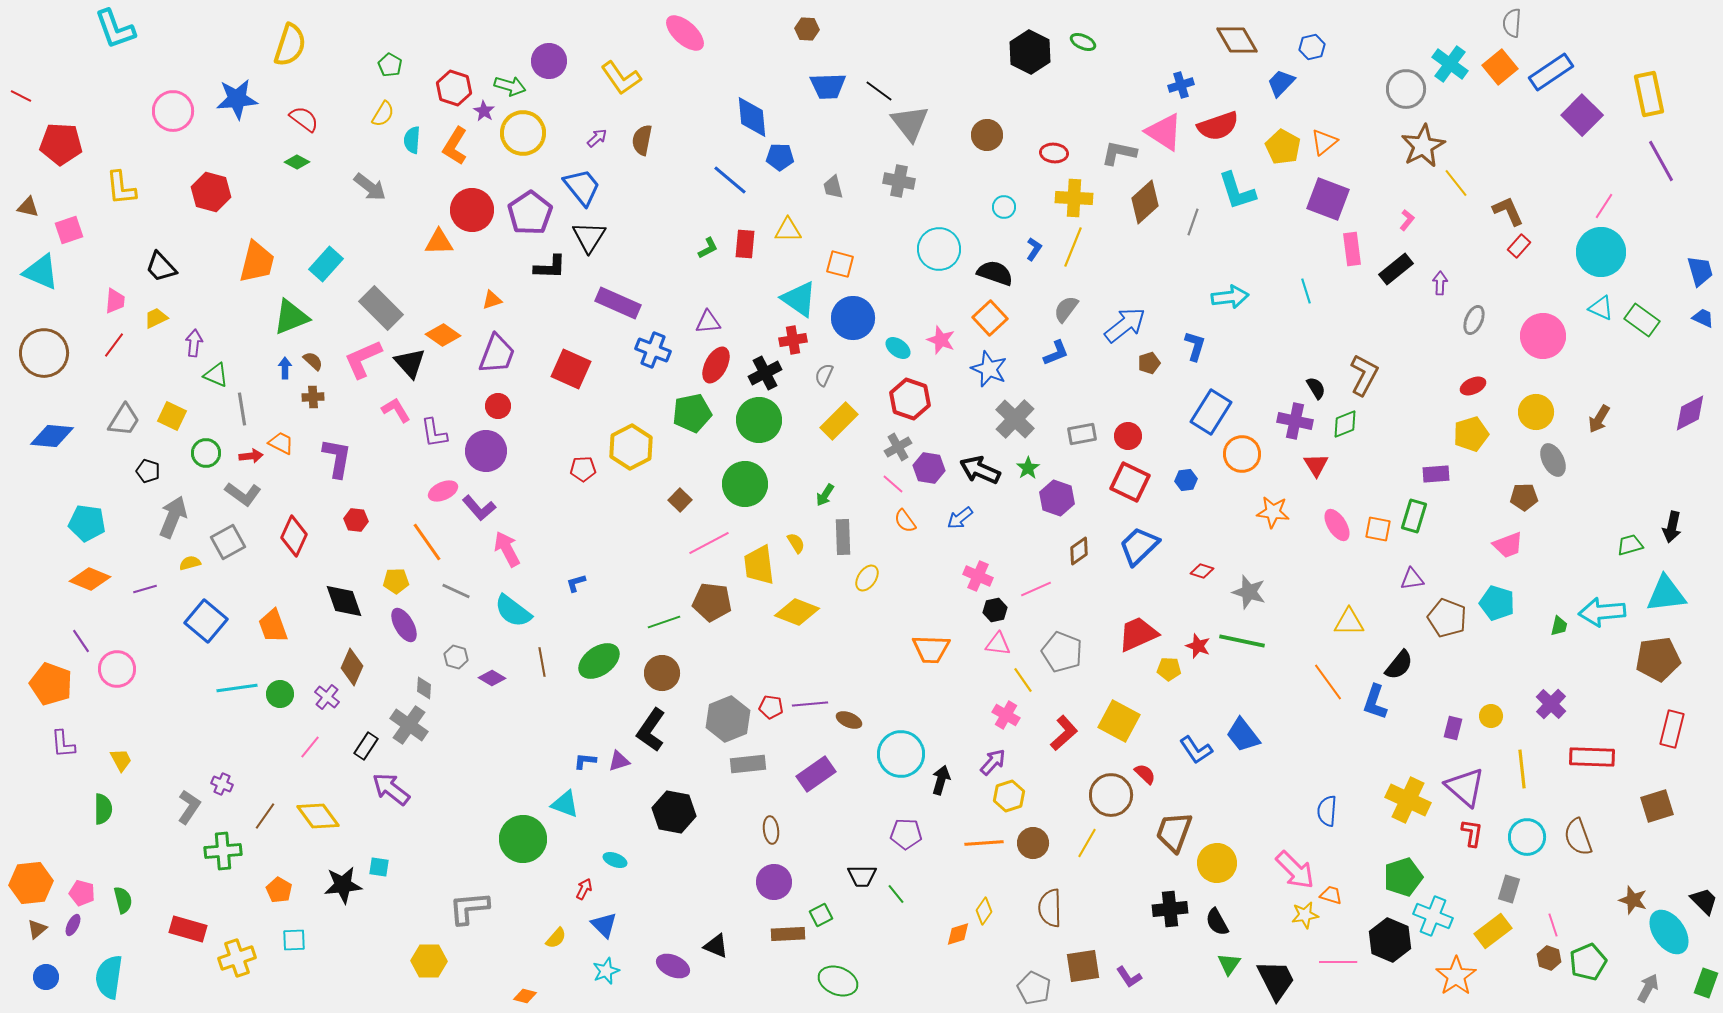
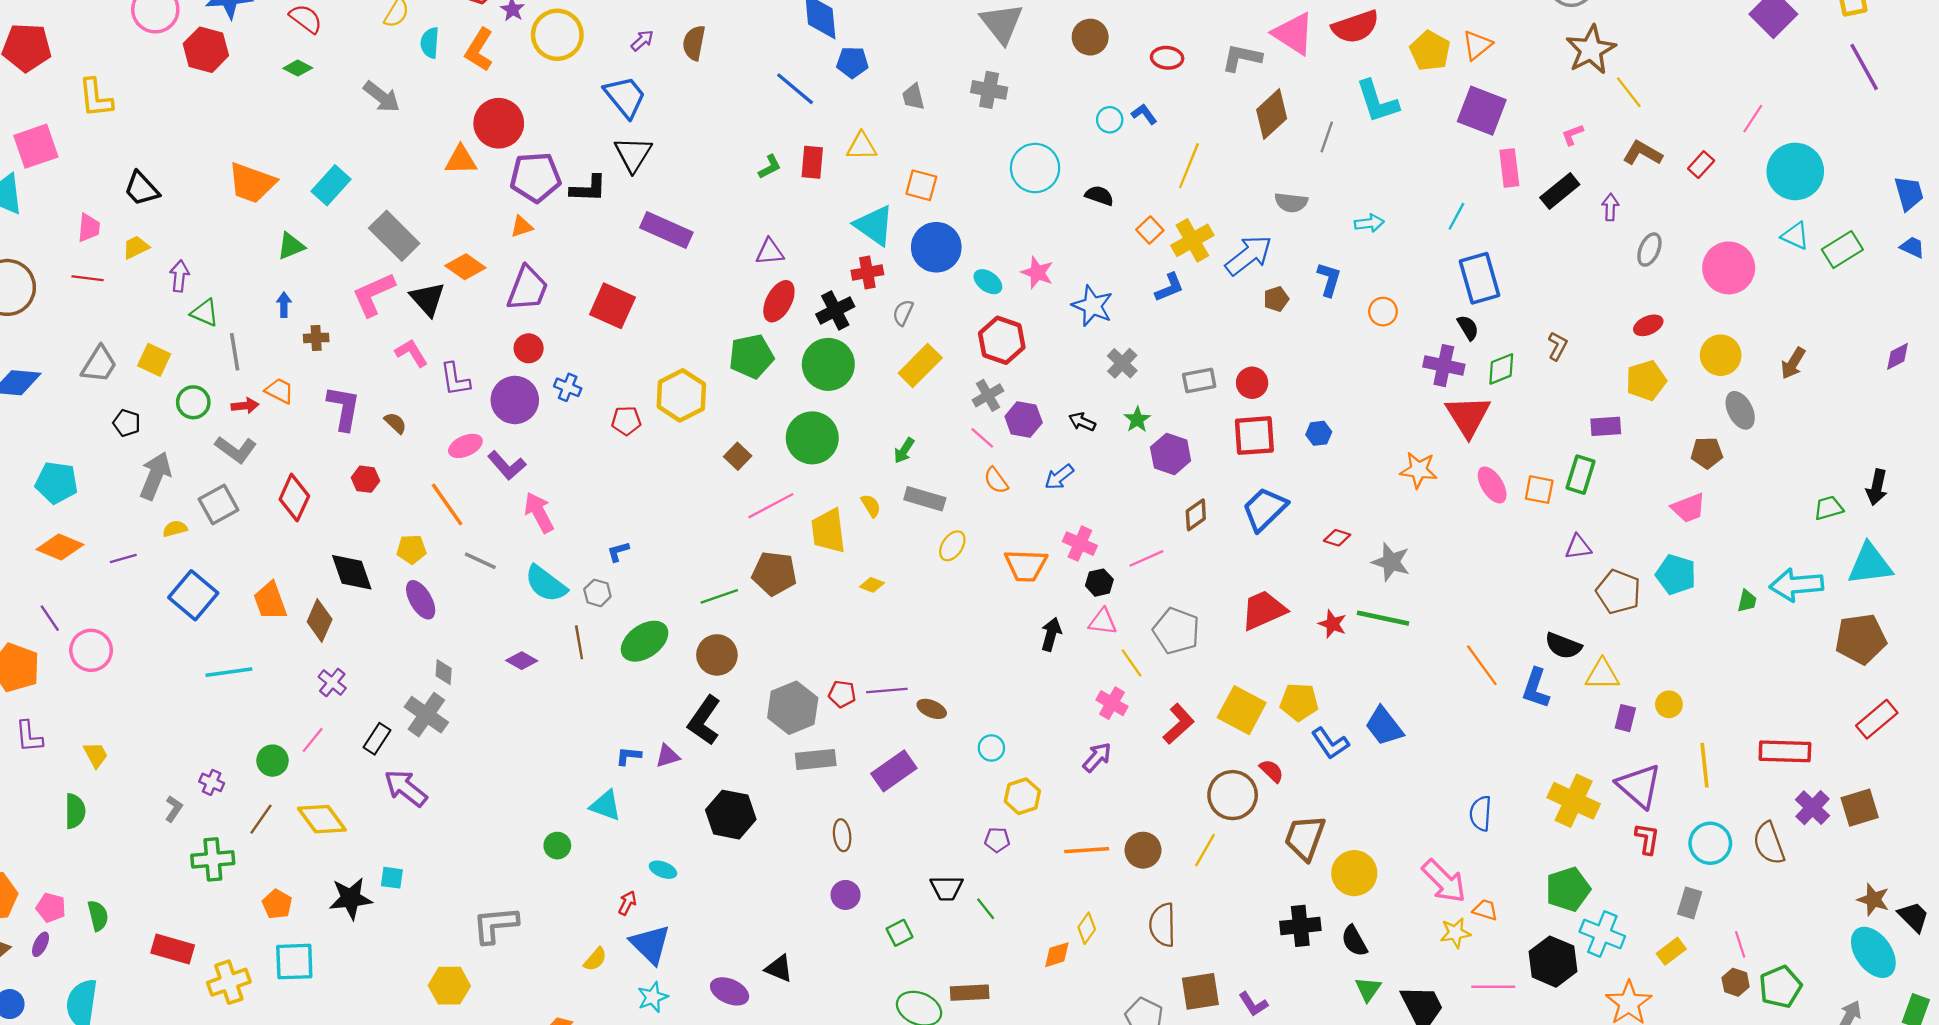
red hexagon: (211, 192) -> (206, 50), moved
yellow cross: (1074, 198) -> (1192, 240), moved, turned -33
pink line: (1604, 206) -> (1753, 119), moved
brown L-shape: (1508, 211) -> (1643, 153), moved, turned -36
purple pentagon: (530, 213) -> (535, 177), moved, turned 30
pink L-shape: (1407, 220) -> (1572, 135), turned -150
pink square: (69, 230) -> (36, 146), size x1.4
blue L-shape: (1034, 249) -> (1144, 114), moved, turned -70
orange trapezoid: (257, 262) -> (252, 183), turned 96
black semicircle: (995, 273) -> (1099, 196), size x0.7
cyan line: (1306, 291) -> (1456, 216), turned 45
cyan arrow: (1230, 297) -> (1369, 223), size x0.7
gray semicircle: (1066, 309) -> (1291, 202), moved, turned -120
green triangle: (291, 317) -> (291, 246), size x0.7
orange square: (990, 318) -> (1150, 230), moved, size x0.7
green rectangle: (1642, 320) -> (1842, 250), turned -68
red line: (114, 345) -> (88, 278), turned 60
blue cross: (653, 350) -> (568, 387), moved, size x0.7
brown semicircle: (313, 361) -> (395, 423), moved
brown L-shape: (1364, 375) -> (1558, 346), moved, size x0.6
blue rectangle: (1211, 412) -> (1479, 278), moved, turned -48
purple diamond: (1690, 413) -> (1897, 356), size x0.7
gray cross: (1015, 419) -> (1122, 363), size x0.7
orange circle: (1242, 454) -> (1383, 312), moved, size x0.7
red triangle: (1316, 465) -> (1468, 416), size x1.6
black arrow: (980, 470) -> (1082, 422), size x0.6
red square: (1130, 482) -> (1254, 436), turned -30
gray rectangle: (843, 537) -> (925, 499), turned -72
yellow diamond: (797, 612) -> (872, 585), size x0.5
yellow triangle: (1349, 622) -> (1602, 674), moved
orange trapezoid: (931, 649) -> (1026, 565), moved
gray hexagon: (456, 657) -> (597, 593), moved
black semicircle: (1399, 665) -> (1563, 646), turned 72
brown diamond: (352, 667) -> (320, 620), moved
yellow pentagon: (1169, 669) -> (1299, 702), moved, size x1.4
green circle: (280, 694) -> (272, 761), moved
purple cross: (1551, 704) -> (1812, 808), moved
red rectangle: (1672, 729) -> (1877, 719), turned 36
cyan circle: (901, 754) -> (991, 748), size x0.5
black arrow: (941, 780) -> (1051, 634), moved
yellow hexagon: (1009, 796) -> (1022, 796), moved
gray L-shape: (189, 807) -> (174, 809), size x0.7
purple pentagon: (906, 834) -> (997, 840), size x0.7
green circle: (523, 839) -> (557, 846), size x0.5
purple circle: (774, 882) -> (846, 895), size x0.7
brown star: (1633, 900) -> (1873, 900), moved
blue triangle: (604, 925) -> (650, 944), size x1.4
yellow rectangle: (1493, 931) -> (1671, 951), size x0.7
brown rectangle: (788, 934) -> (970, 993), moved
cyan square: (294, 940) -> (294, 962), size x1.5

